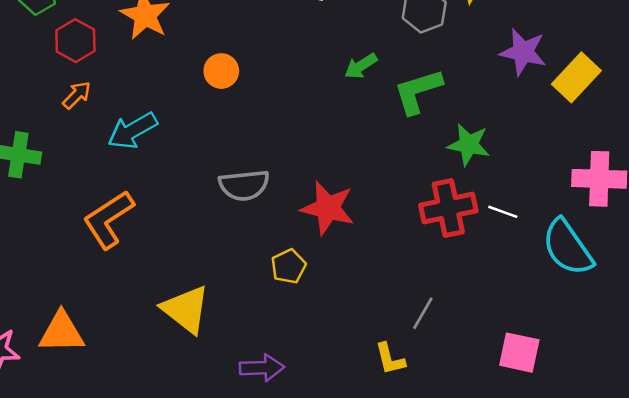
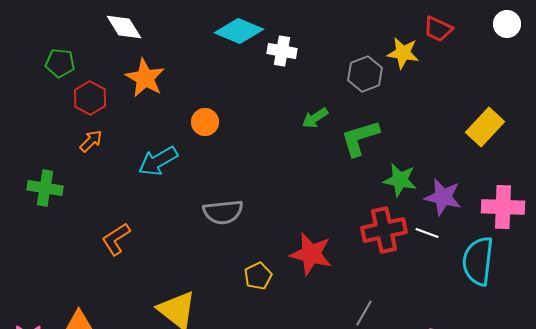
purple star: (523, 52) -> (443, 197), moved
cyan arrow: (133, 131) -> (158, 161), moved
red star: (328, 208) -> (311, 254), moved
orange L-shape: (108, 219) -> (116, 239), size x0.7
cyan semicircle: (568, 247) -> (478, 261), turned 42

